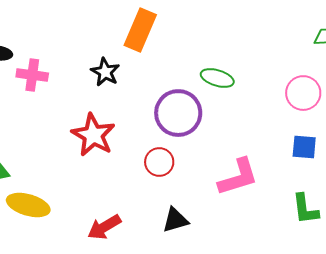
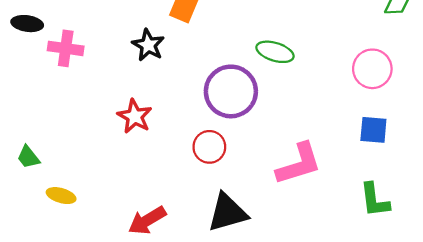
red star: (93, 135) -> (135, 116), size x0.7
yellow ellipse: (28, 205) -> (61, 196), size x0.6
black triangle: (175, 220) -> (227, 213), size x1.4

